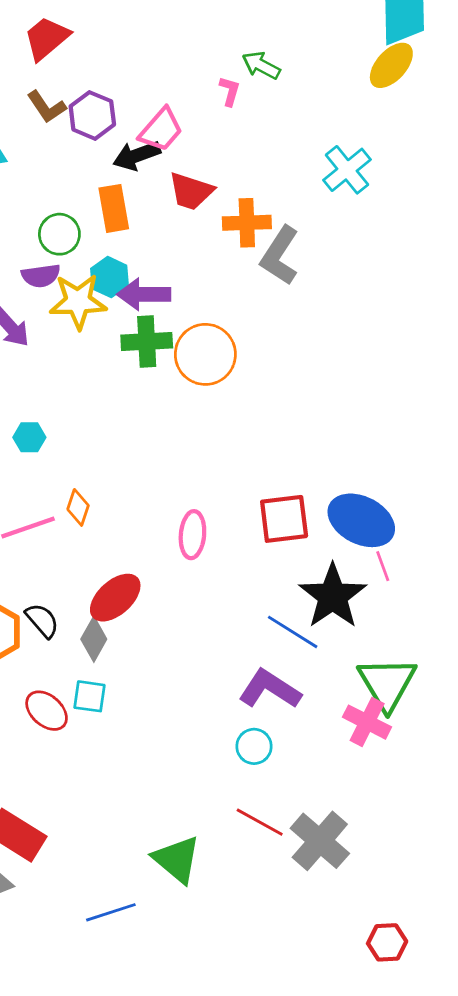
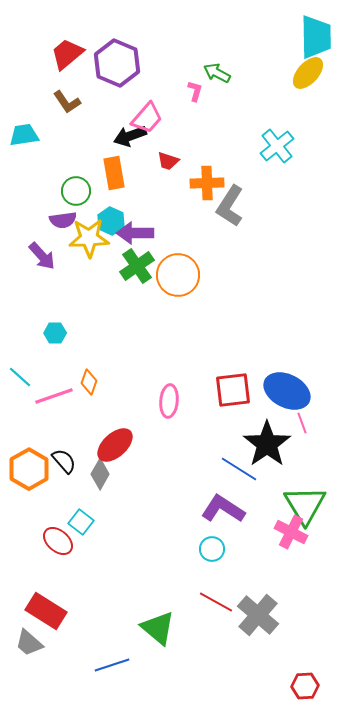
purple hexagon: (92, 115) -> (117, 63), moved, size x1.4
red trapezoid: (191, 191) -> (168, 161), size x0.7
green cross: (147, 341) -> (137, 266), turned -32
cyan square: (89, 696) -> (81, 522), moved, turned 30
red ellipse: (47, 711) -> (58, 541), moved

